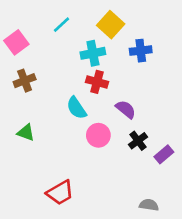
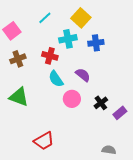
blue cross: (141, 51) -> (96, 43), moved
red cross: (97, 82) -> (50, 56), moved
purple semicircle: (126, 109) -> (83, 75), moved
green triangle: (26, 133) -> (19, 97), size x1.5

